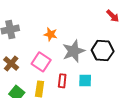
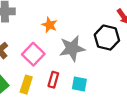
black hexagon: (103, 51) -> (107, 38), moved

